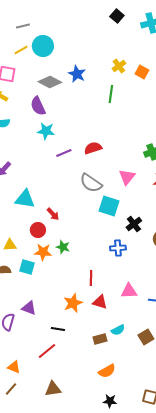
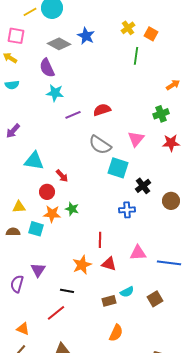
green line: (111, 94) -> (136, 56), moved
purple triangle: (29, 308) -> (38, 270), turned 42
orange semicircle: (107, 371) -> (116, 333), turned -36

